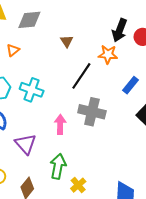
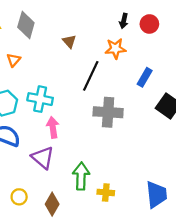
gray diamond: (29, 20) -> (26, 25), turned -60
black arrow: (120, 30) -> (124, 21), size x0.6
pink arrow: (60, 124) -> (53, 127), moved
yellow cross: (78, 185) -> (106, 192), turned -35

